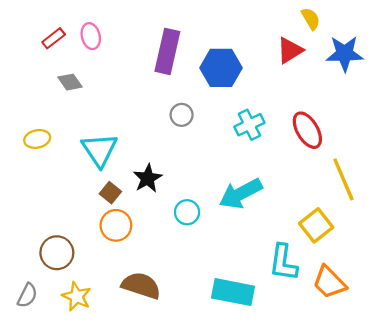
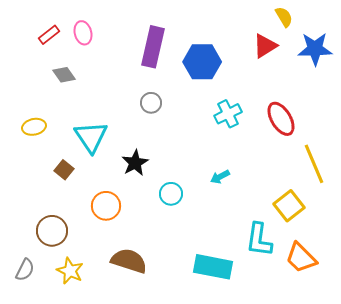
gray circle: (182, 115) -> (151, 103), moved
brown square: (110, 193) -> (64, 170), moved
cyan arrow: (241, 194) -> (220, 177), size x0.5

